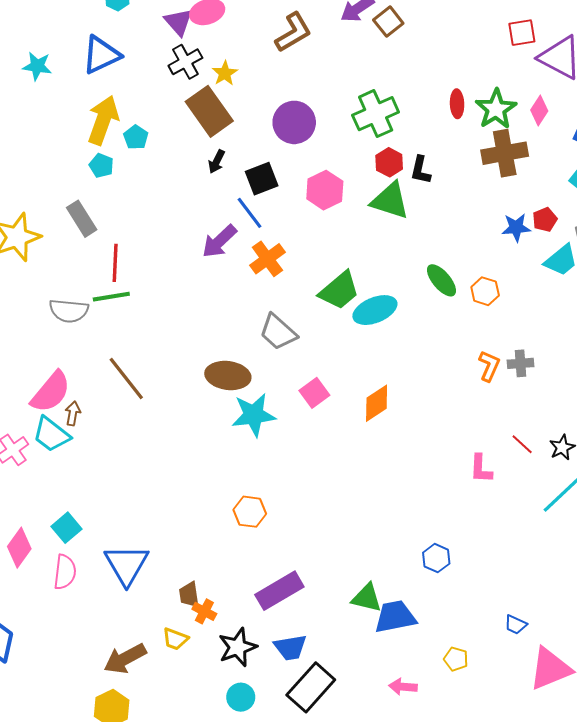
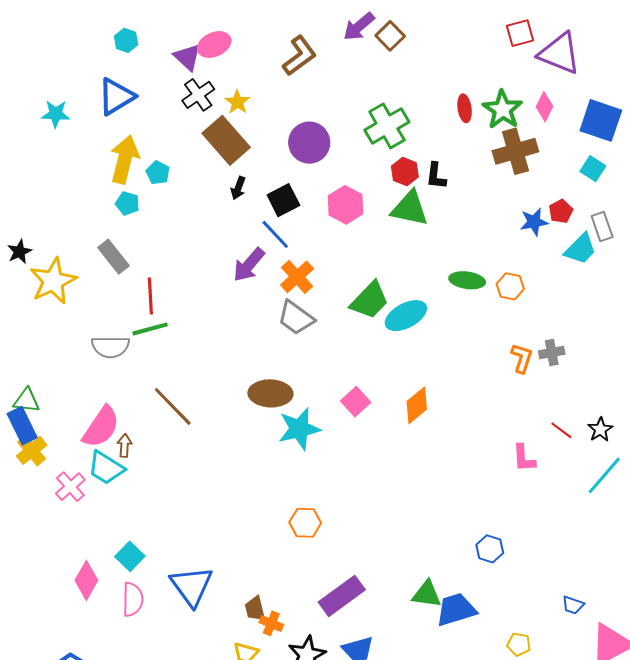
green ellipse: (441, 280) -> (467, 280), turned -36
gray trapezoid: (278, 332) -> (296, 318), moved

